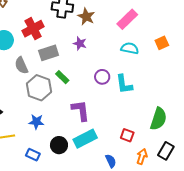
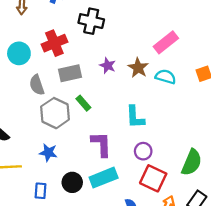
brown star: (86, 17) -> (138, 68), moved
purple circle: (102, 77) -> (143, 151), moved
cyan L-shape: (124, 84) -> (135, 117), moved
red square: (127, 135) -> (153, 178), size x1.6
blue rectangle: (33, 155) -> (41, 191), turned 64

